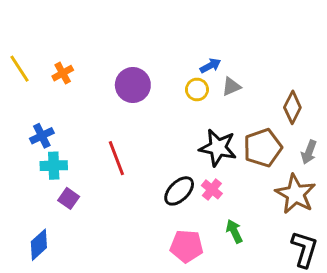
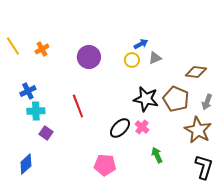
brown diamond: (292, 107) -> (196, 72), turned 70
brown pentagon: (263, 148) -> (176, 99), turned -30
pink pentagon: (187, 246) -> (105, 165), moved

